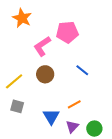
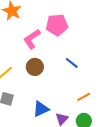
orange line: (74, 104) -> (84, 97), moved
blue triangle: (51, 116) -> (41, 109), turned 36

